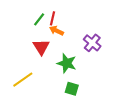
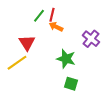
red triangle: (41, 47) -> (27, 43), moved
yellow line: (23, 80) -> (17, 63), moved

